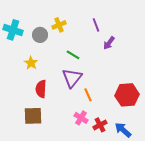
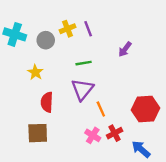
purple line: (96, 25) -> (88, 29), moved
green line: (73, 55) -> (84, 63), turned -40
red cross: (100, 125) -> (115, 133), moved

